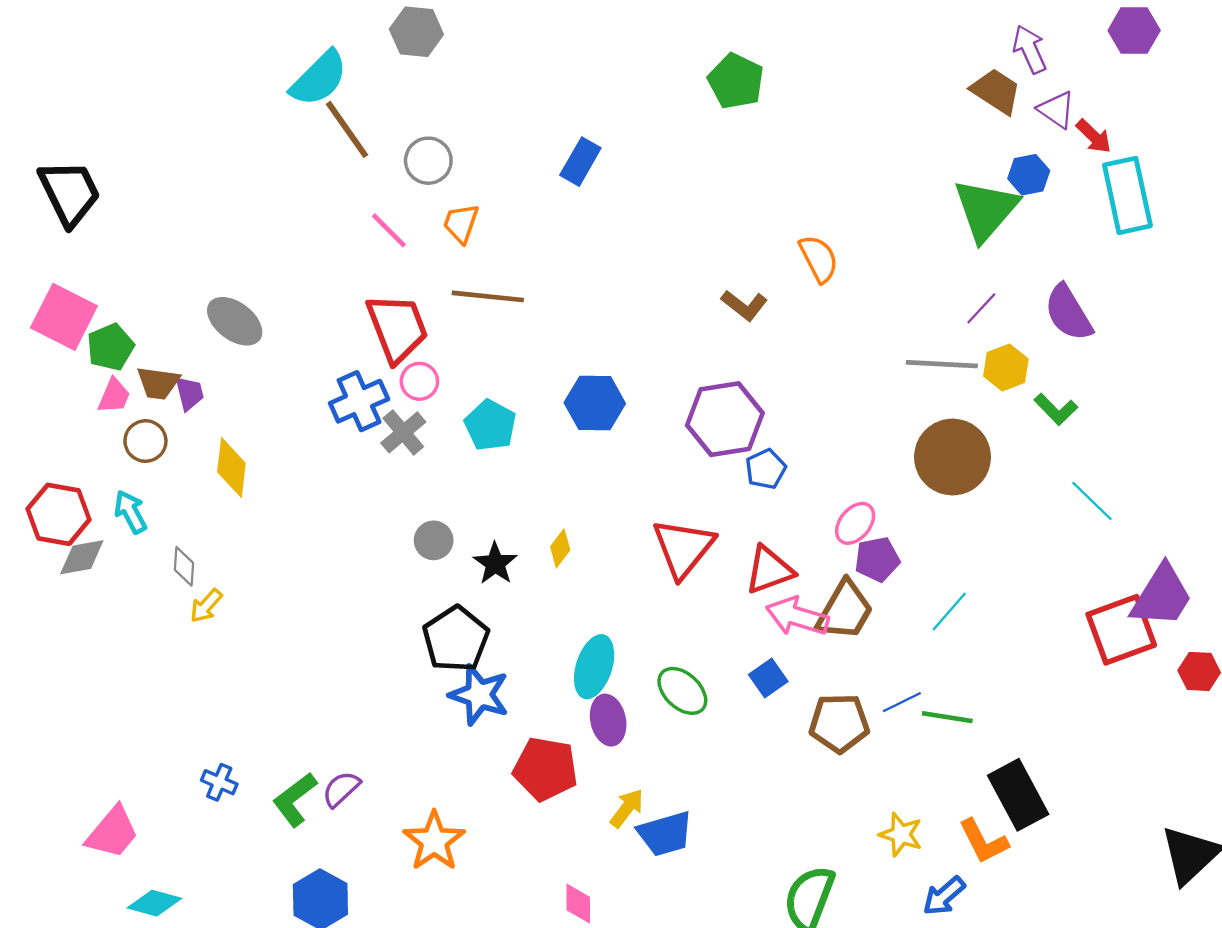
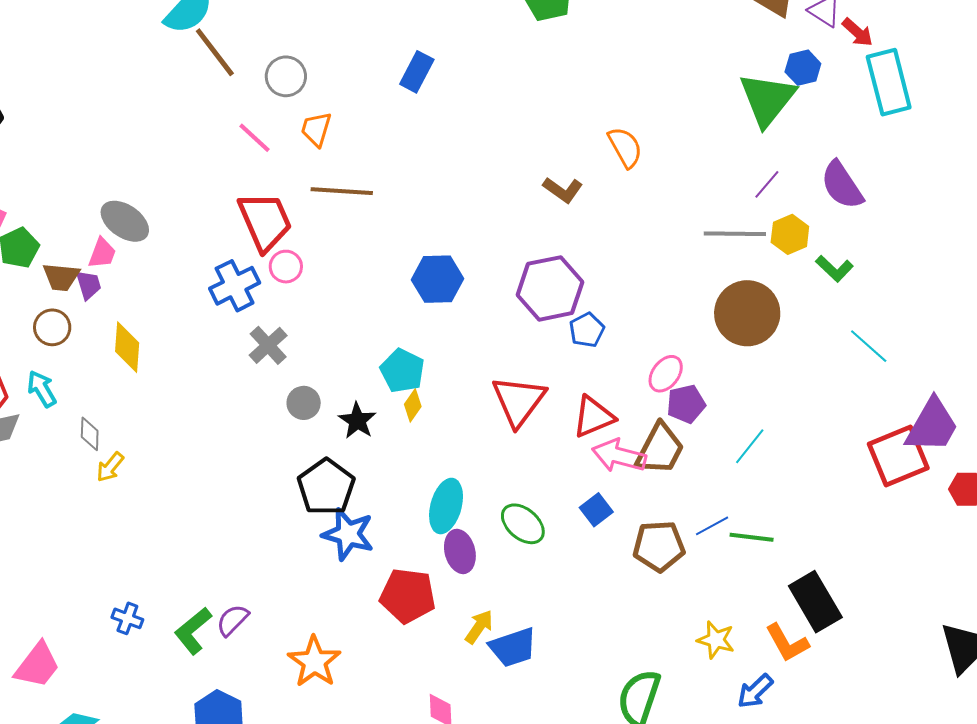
pink trapezoid: (114, 396) -> (102, 253), moved
cyan pentagon: (490, 425) -> (402, 371), moved
gray cross: (403, 432) -> (268, 345), moved

